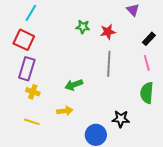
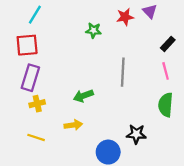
red star: (108, 32) -> (125, 17), moved
red square: (24, 40) -> (27, 45), turned -30
yellow cross: (33, 92) -> (37, 104), turned -32

